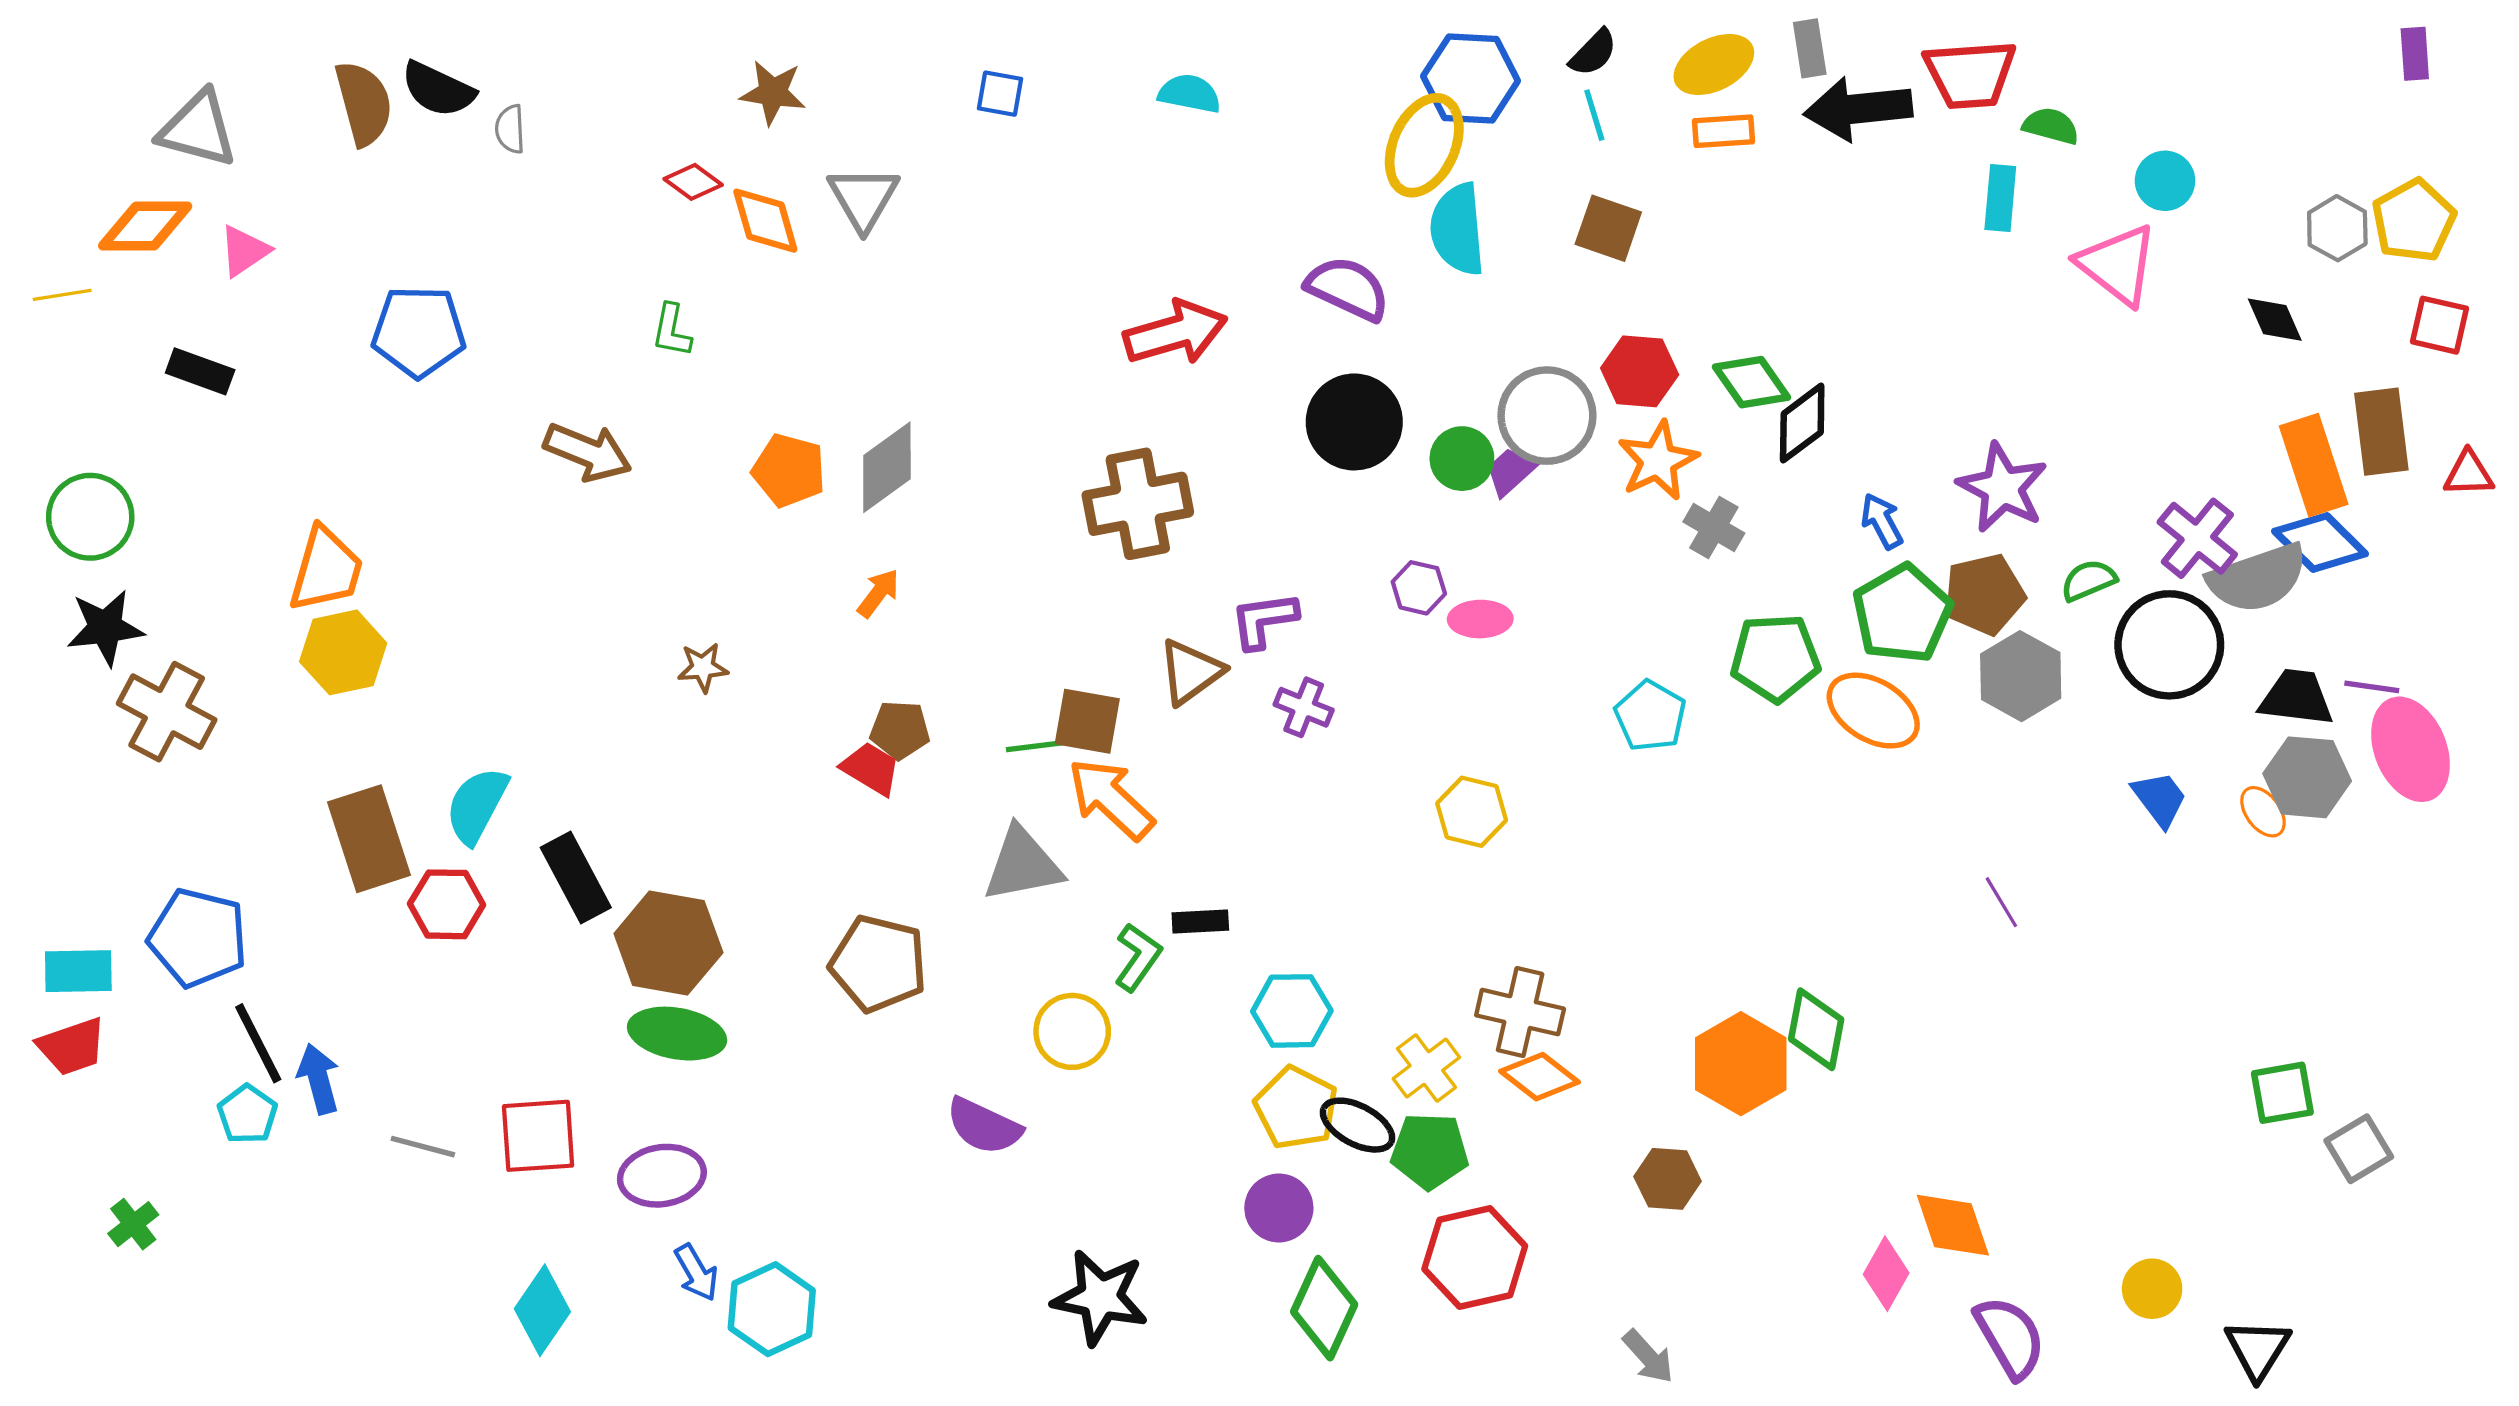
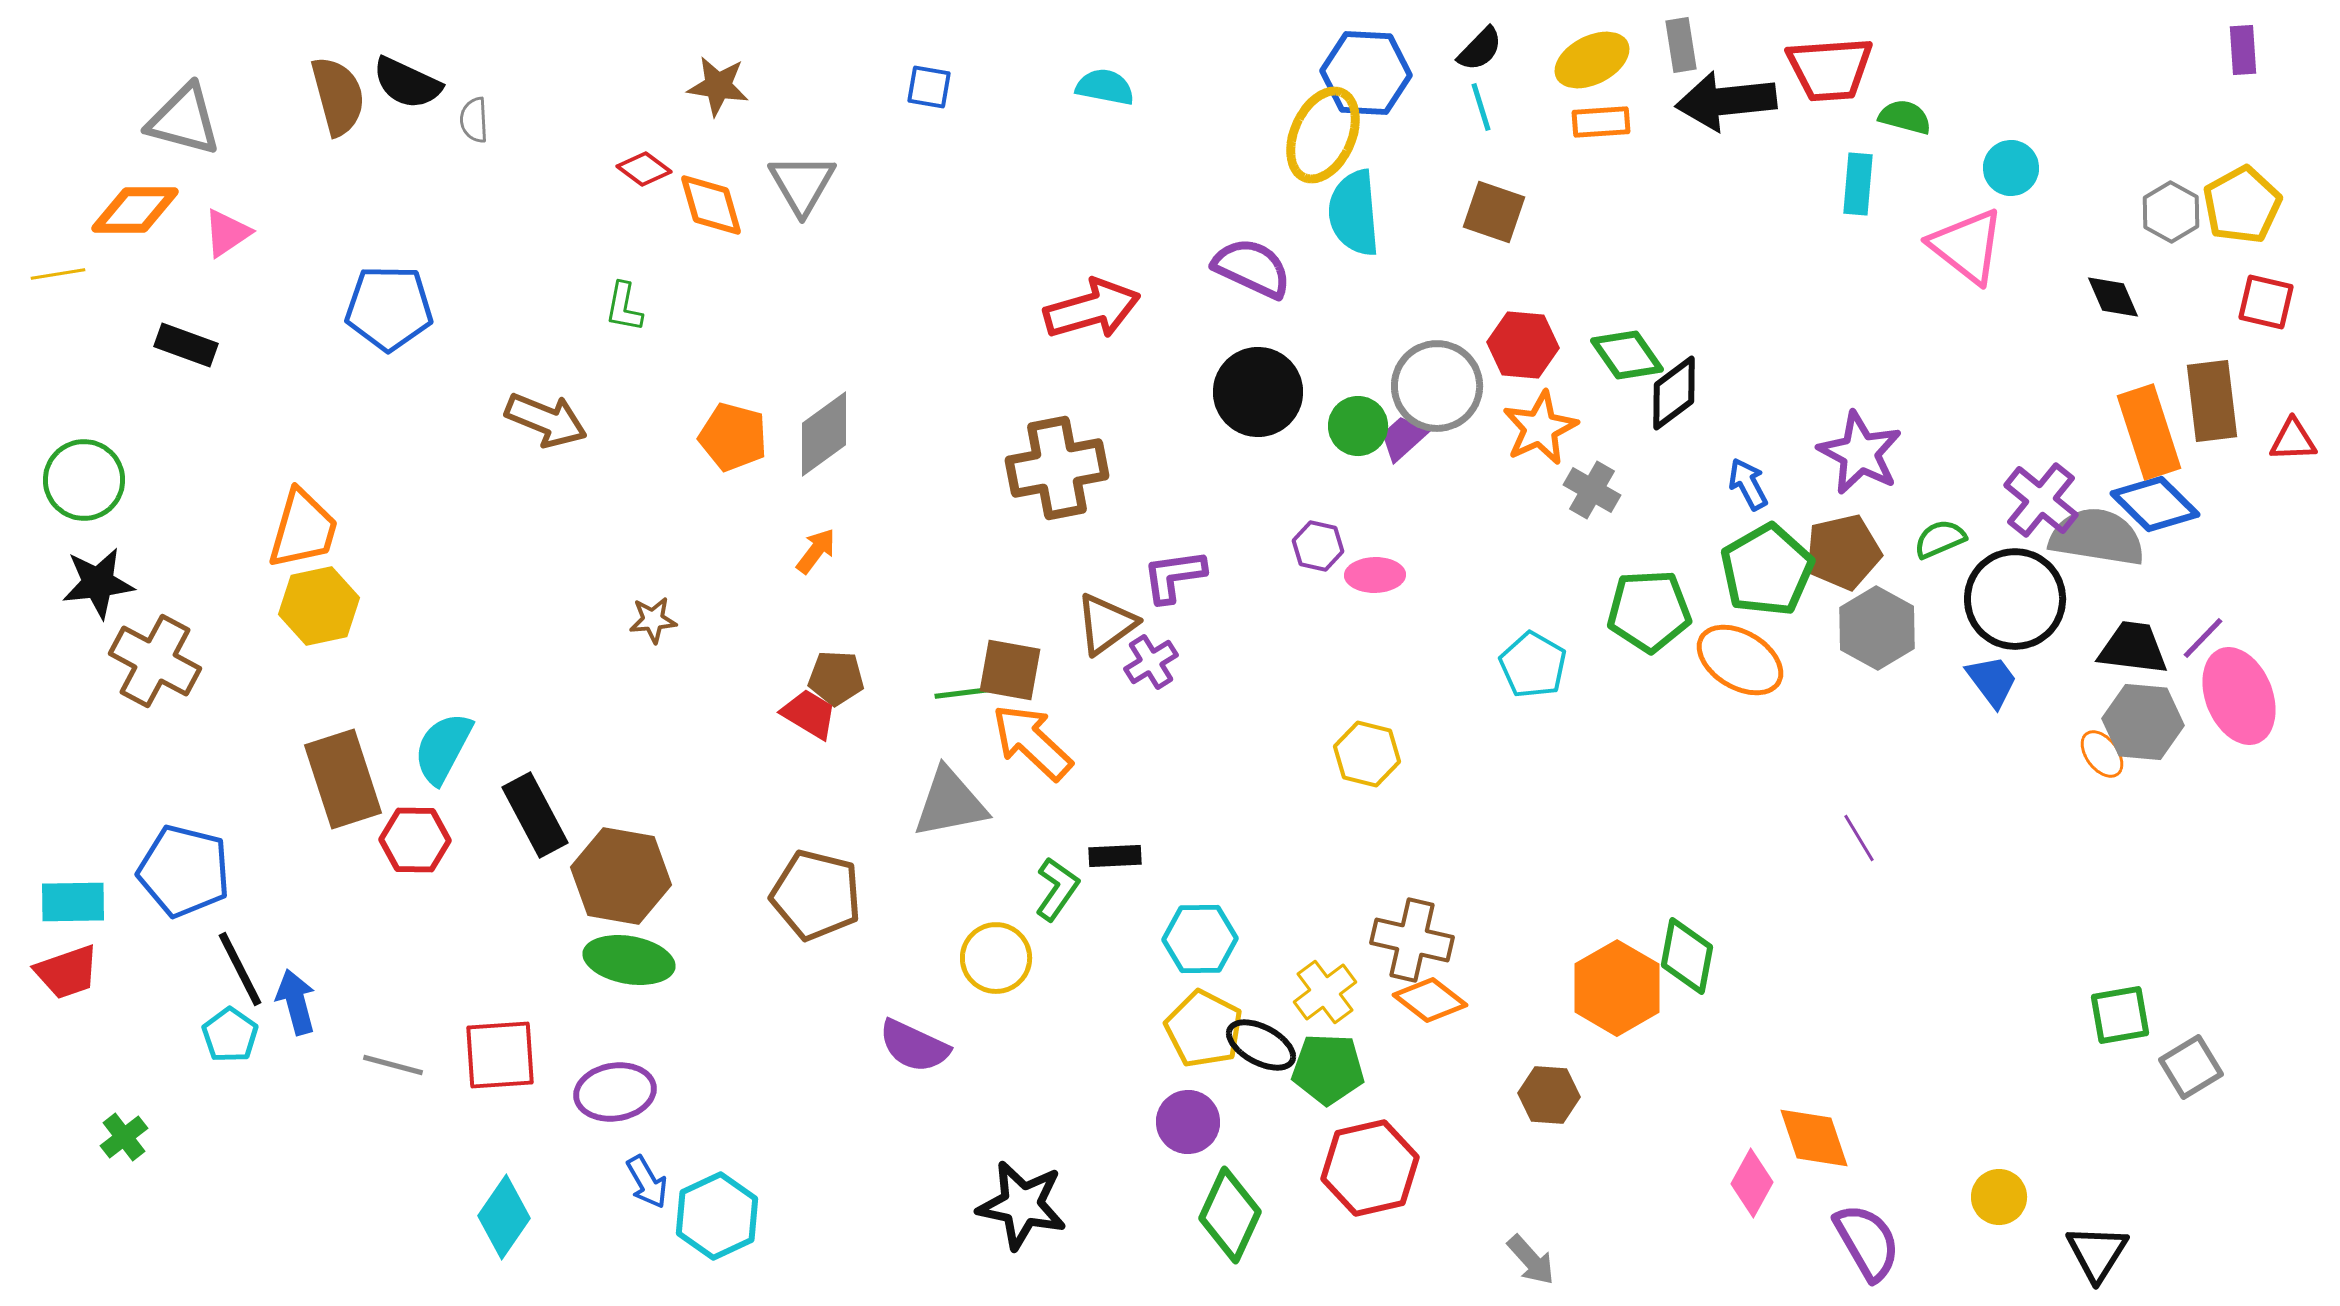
gray semicircle: (2258, 578) -> (2097, 537), turned -152
purple line: (2372, 687) -> (2203, 638), turned -54
purple cross: (1304, 707) -> (1151, 662), moved, turned 36
blue trapezoid: (2160, 799) -> (1992, 681), moved

